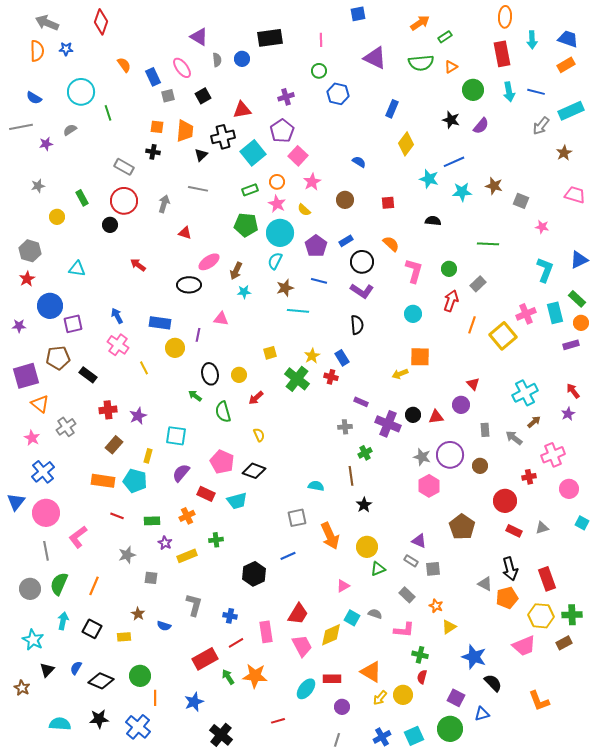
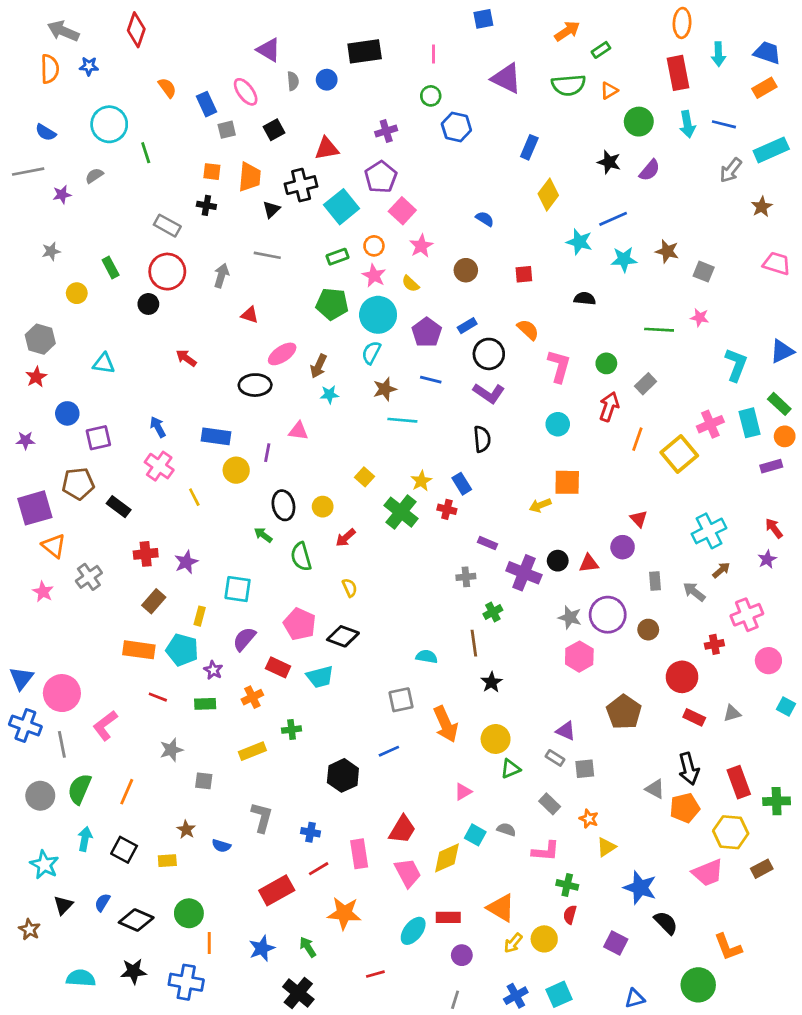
pink star: (542, 227) -> (700, 317), moved
blue circle: (50, 306) -> (67, 413), size x0.7
yellow square: (270, 353) -> (365, 477), turned -32
blue cross: (43, 472) -> (25, 725), moved, turned -30
purple star: (165, 543) -> (213, 670), moved
green cross: (572, 615) -> (777, 801), moved
green arrow: (228, 677) -> (308, 947), moved
blue triangle: (482, 714) -> (635, 998), moved
blue cross: (138, 727) -> (186, 982), turned -30
green circle: (450, 729) -> (698, 985), moved

